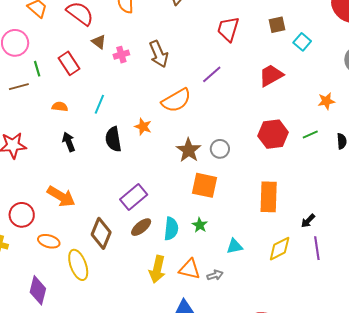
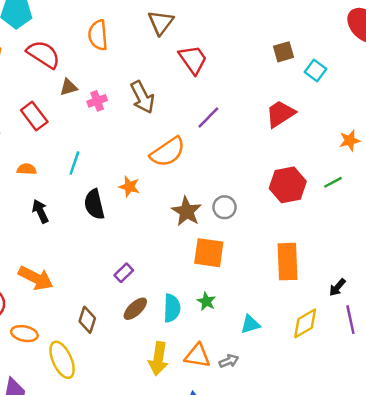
red trapezoid: (228, 29) -> (193, 59), moved, turned 132
brown triangle: (99, 42) -> (69, 87), turned -49
purple rectangle: (134, 197) -> (124, 273), size x0.6
brown diamond: (101, 233) -> (87, 320), size x0.7

